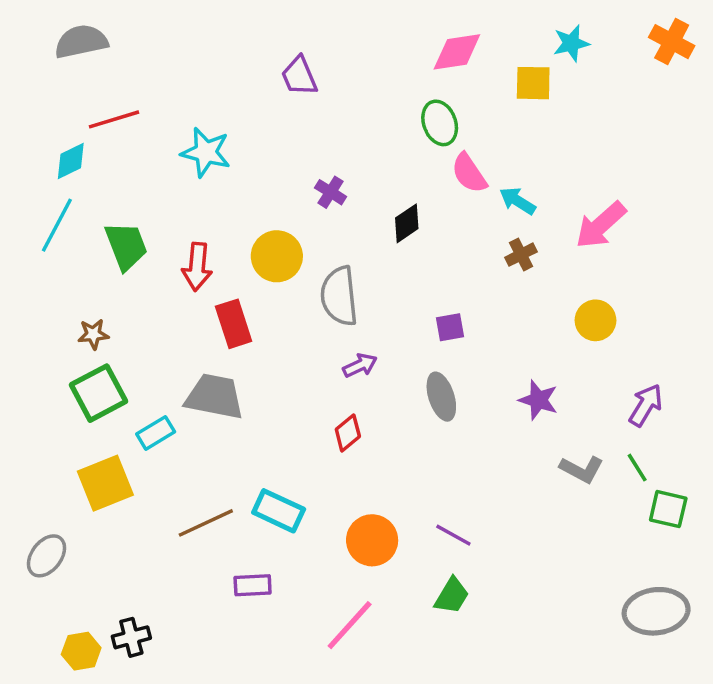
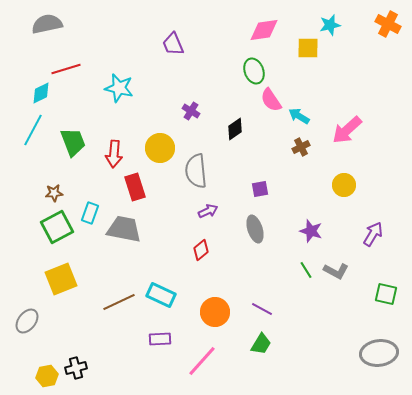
cyan rectangle: (156, 433) -> (90, 213), moved, turned -40
green line: (637, 468) -> (306, 270), moved
purple rectangle: (253, 585) -> (160, 339), moved

